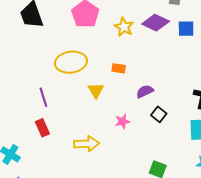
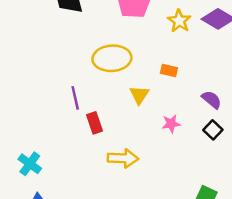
purple semicircle: (145, 91) -> (212, 100), moved, turned 60
pink star: (122, 121) -> (171, 124), moved
red rectangle: (42, 128) -> (94, 123), moved

